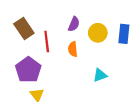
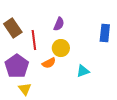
yellow circle: (98, 33) -> (61, 48), moved
orange semicircle: (73, 49) -> (49, 63), moved, turned -112

